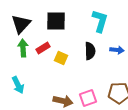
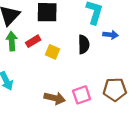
blue arrow: (117, 50) -> (111, 35), moved

